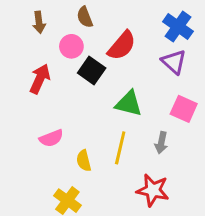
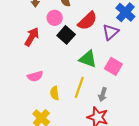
purple triangle: (174, 62) -> (111, 32), moved, turned 30
pink square: (184, 109) -> (113, 66), moved
gray arrow: (161, 143) -> (103, 95), moved

